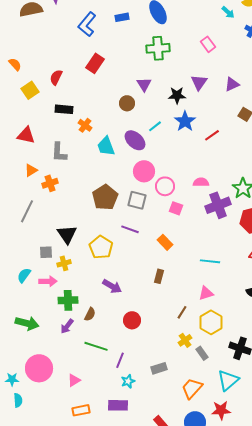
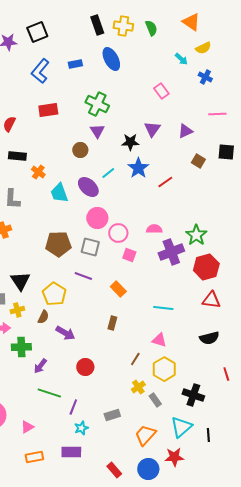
green cross: (158, 48) -> (97, 104), moved, turned 30
red rectangle: (95, 63) -> (48, 110), turned 48
brown pentagon: (105, 197) -> (58, 244), turned 30
pink triangle: (206, 293) -> (159, 340), turned 35
brown semicircle: (90, 314) -> (43, 317), moved
purple arrow: (67, 326) -> (40, 366), moved

